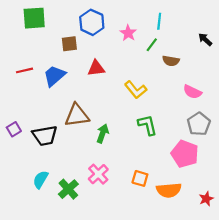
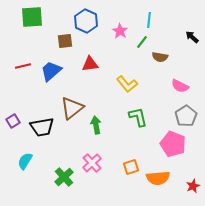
brown triangle: (77, 115) -> (72, 108), turned -30
green arrow: (103, 134) -> (96, 125), turned -30
orange square: (140, 178) -> (131, 167), turned -35
cyan semicircle: (41, 179) -> (25, 161), moved

